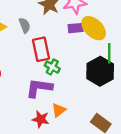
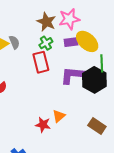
gray semicircle: (25, 25) -> (14, 42), moved
green cross: (52, 67) -> (46, 43), moved, turned 32
purple L-shape: (39, 88) -> (72, 75), moved

